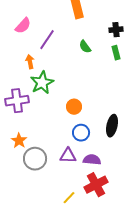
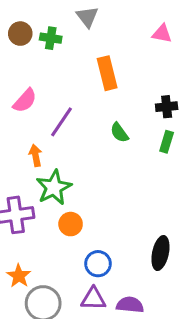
green rectangle: (116, 53) -> (167, 142), turned 32
orange circle: (74, 107) -> (71, 224), moved
blue circle: (81, 133) -> (98, 264), moved

